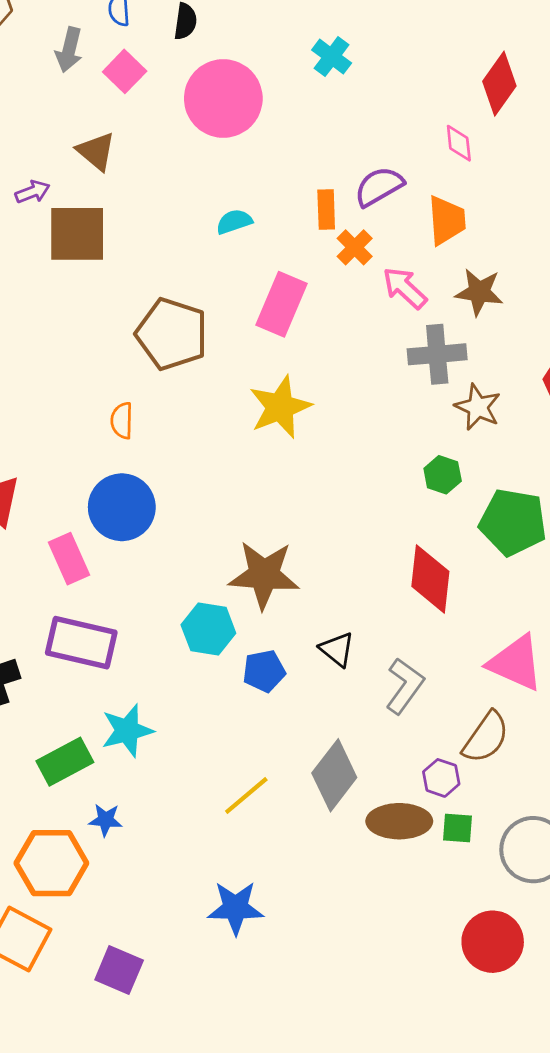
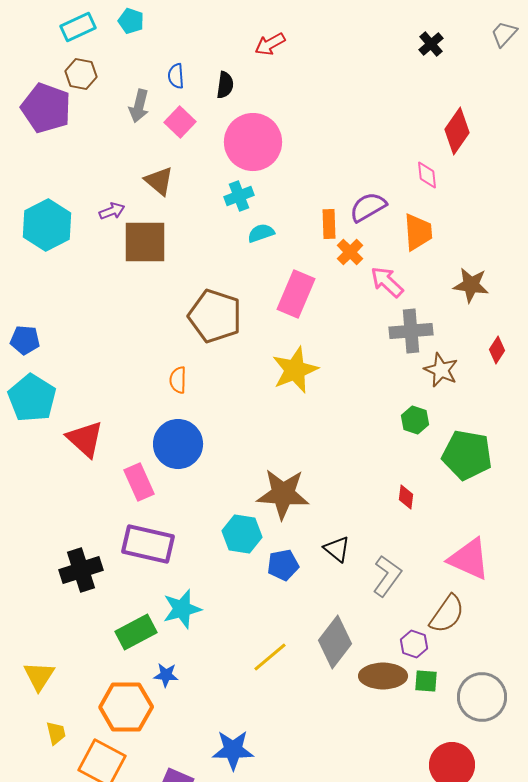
cyan cross: (332, 57) -> (239, 196), moved, turned 32
brown star: (479, 292) -> (471, 285), moved
red diamond: (430, 579) -> (406, 497), size x0.5
blue star: (235, 908) -> (233, 750), moved

